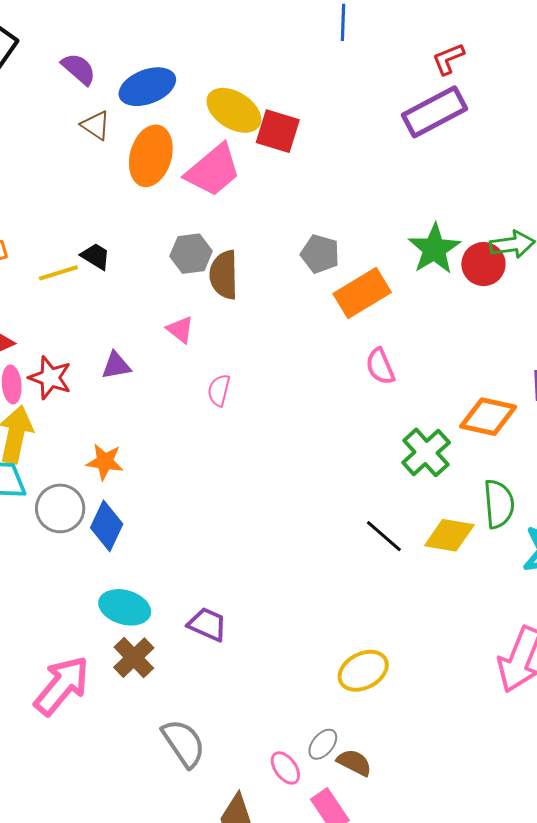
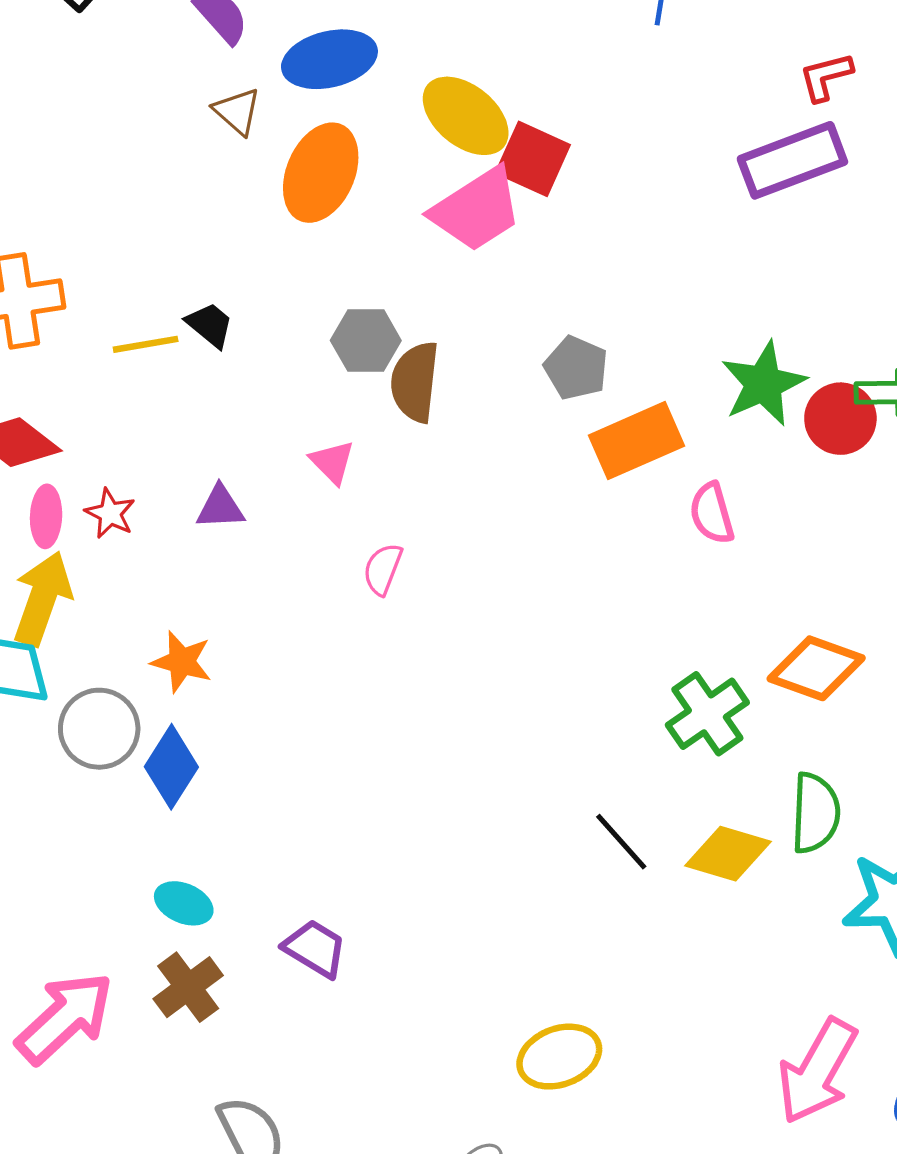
pink trapezoid: (213, 170) -> (477, 210), moved
pink semicircle: (380, 366) -> (712, 513), moved
red star: (50, 378) -> (110, 513), size x0.7
cyan ellipse: (125, 607) -> (184, 903), size x0.7

